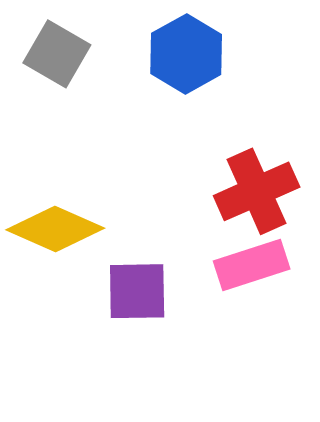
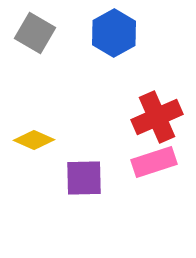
yellow diamond: (55, 229) -> (34, 140), size x0.7

